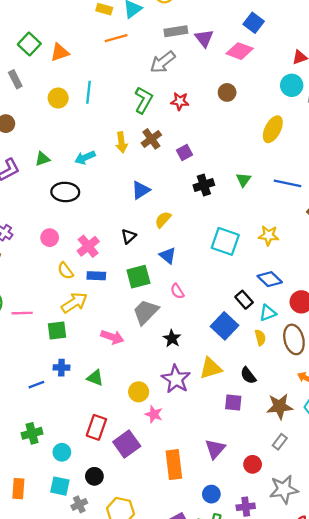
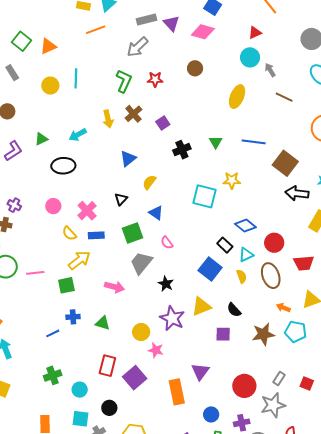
yellow star: (269, 235) -> (232, 180), moved
gray rectangle: (280, 442) -> (279, 378), moved
purple triangle: (215, 449) -> (200, 372), moved
red circle: (253, 464) -> (244, 386), size x1.5

